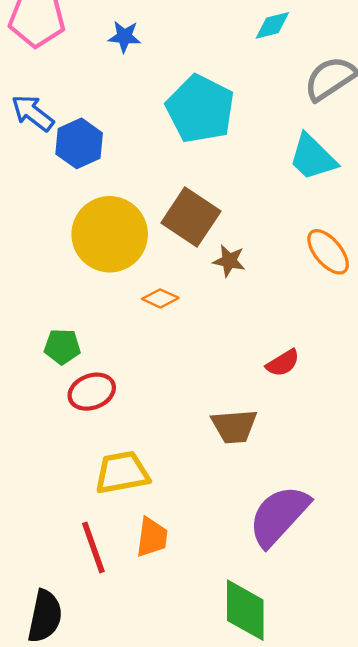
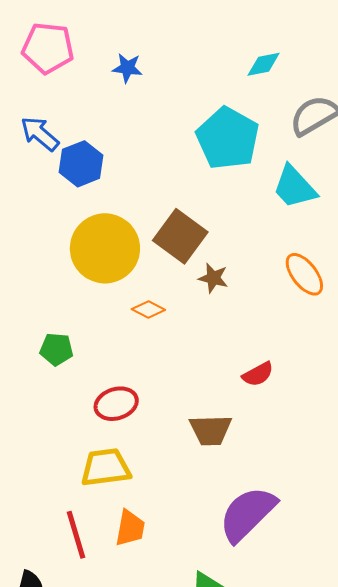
cyan pentagon: (200, 109) -> (228, 138), moved
red ellipse: (92, 392) -> (116, 404), moved

